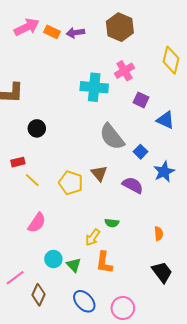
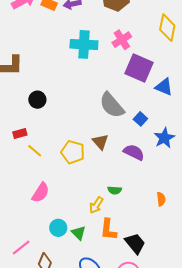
cyan cross: (94, 87) -> (84, 44), moved
purple square: (141, 100) -> (139, 68), size x1.8
black trapezoid: (162, 272) -> (135, 243), moved

